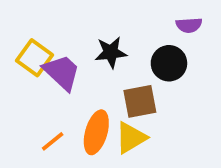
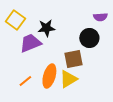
black star: (111, 52) -> (46, 28), moved
yellow square: (35, 58) -> (15, 20), moved
purple trapezoid: (62, 72) -> (30, 43), turned -65

